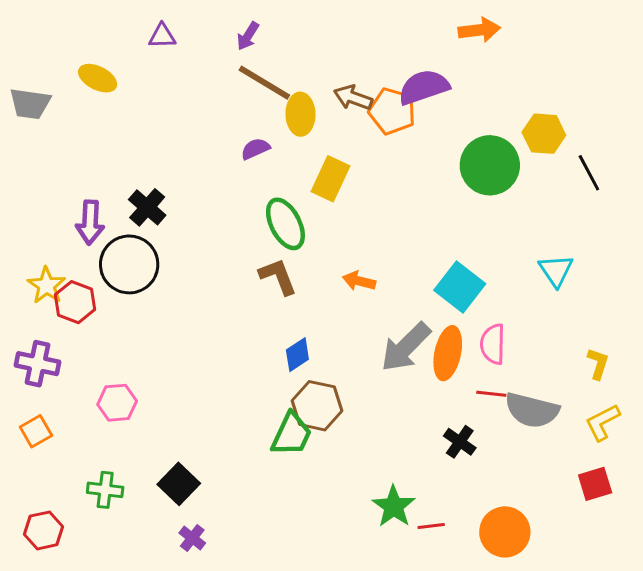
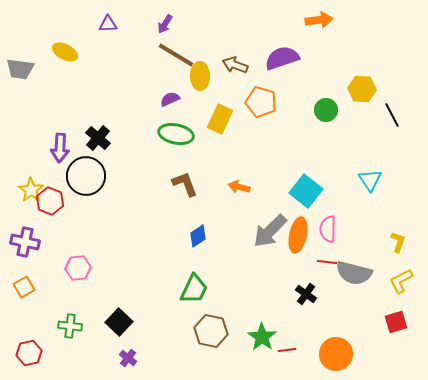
orange pentagon: (392, 111) -> (261, 102), moved
green circle: (490, 165) -> (326, 110), size x0.6
green ellipse: (285, 224) -> (176, 134), moved, turned -52
brown hexagon: (317, 406) -> (211, 331), moved

